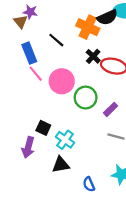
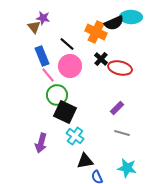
pink circle: (62, 81) -> (70, 66), moved
green circle: (86, 98) -> (57, 95), moved
black square: (43, 128) -> (65, 112), moved, size x1.6
black triangle: (61, 165) -> (85, 161), moved

